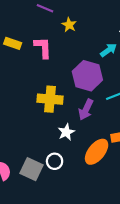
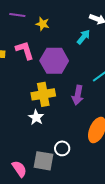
purple hexagon: (87, 76) -> (54, 61), moved
white star: (66, 132) -> (36, 117), moved

